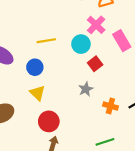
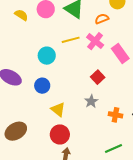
yellow line: (46, 41) -> (71, 40), moved
cyan circle: (81, 44) -> (47, 56), moved
yellow triangle: (37, 93) -> (58, 109), moved

